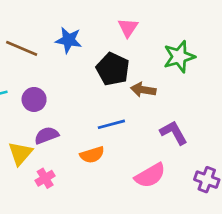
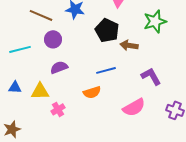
purple circle: (34, 99) -> (53, 39), moved
purple semicircle: (46, 135) -> (59, 67), moved
yellow triangle: (20, 153) -> (40, 91), turned 48

